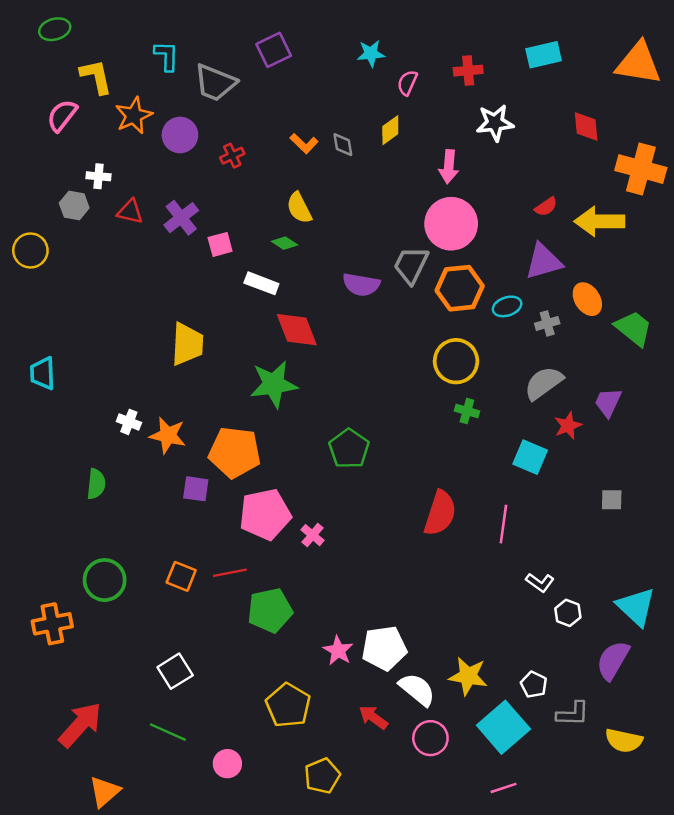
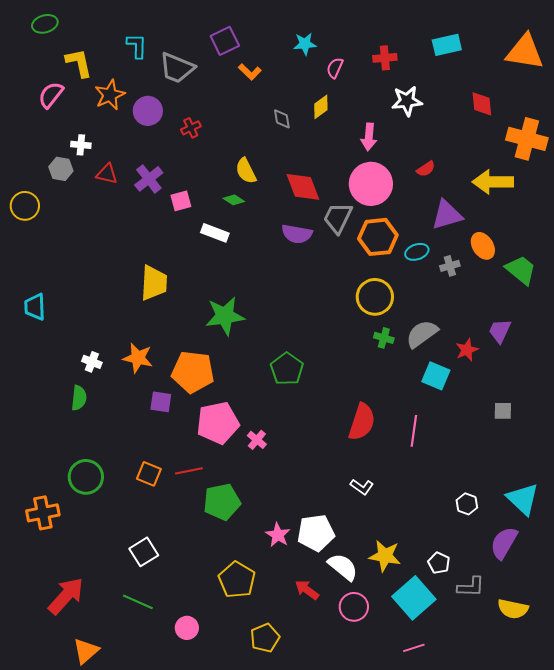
orange L-shape: (304, 143) -> (250, 72), moved
red semicircle: (546, 207) -> (426, 169), moved
red diamond: (297, 330) -> (303, 187), moved
gray semicircle: (544, 383) -> (422, 334), moved
white cross: (129, 422) -> (92, 362), moved
white L-shape: (540, 582) -> (362, 487), moved

